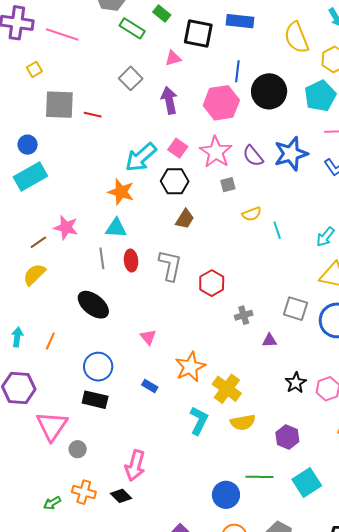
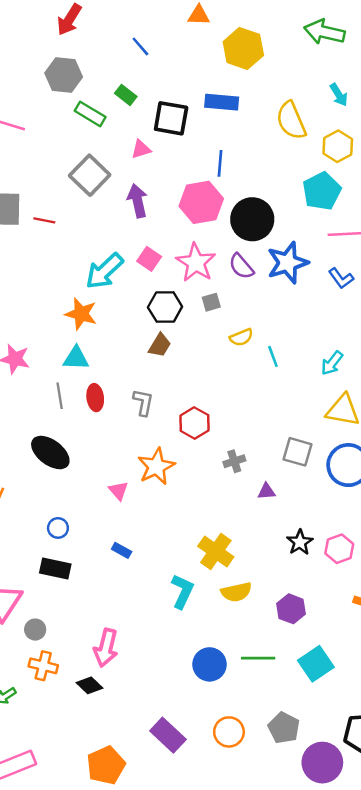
gray square: (131, 78) -> (90, 175), size x1.4
black circle: (269, 91) -> (252, 219), moved
black hexagon: (175, 181) -> (165, 307), moved
gray L-shape: (170, 265) -> (143, 402), size x0.7
blue circle: (98, 367) -> (58, 528), size x0.6
orange star: (190, 367) -> (156, 467), moved
orange cross: (84, 492) -> (43, 666), moved
blue circle: (226, 495) -> (210, 664), moved

